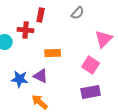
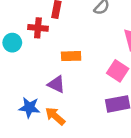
blue star: (20, 79) -> (29, 108), moved

